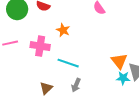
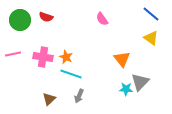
orange star: (63, 30) -> (66, 57), moved
orange triangle: (119, 61) -> (122, 59), moved

